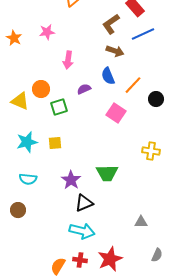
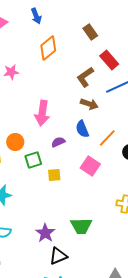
pink star: (47, 32) -> (11, 72), moved
pink arrow: (68, 60) -> (42, 113), size x1.4
yellow square: (55, 143) -> (54, 175), moved

